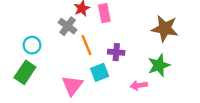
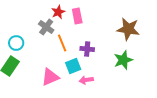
pink triangle: (72, 85) -> (50, 77), turned 30
pink arrow: (139, 85) -> (86, 80), moved

